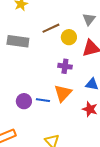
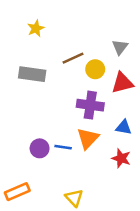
purple cross: (65, 66) -> (90, 105), size x1.5

